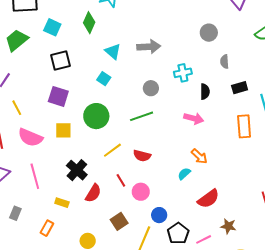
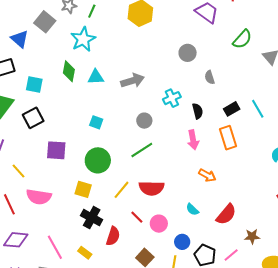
cyan triangle: (113, 52) -> (96, 77), moved, turned -30
black square: (61, 60) -> (33, 118), moved
black rectangle: (240, 88) -> (232, 109), moved
pink arrow: (194, 118) -> (193, 140), turned 78
orange rectangle: (244, 126) -> (228, 138), moved
yellow square: (63, 130) -> (83, 189), moved, turned 30
red semicircle: (142, 156) -> (152, 188), size x1.4
cyan semicircle: (184, 174) -> (192, 209), moved, turned -80
pink line: (35, 176) -> (55, 247), moved
yellow rectangle: (62, 203) -> (85, 253), turned 32

